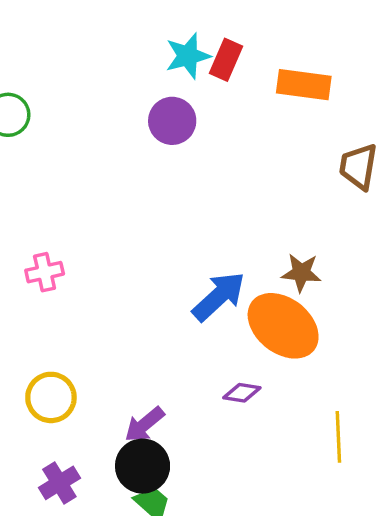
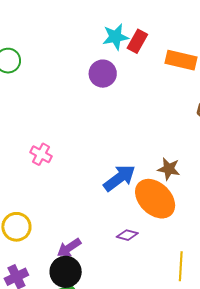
pink cross: (45, 272) -> (41, 154), moved, turned 35

